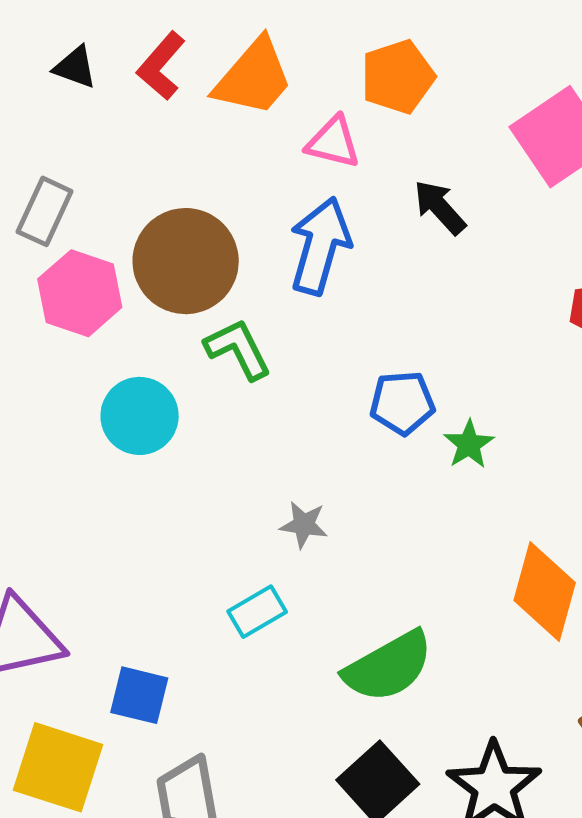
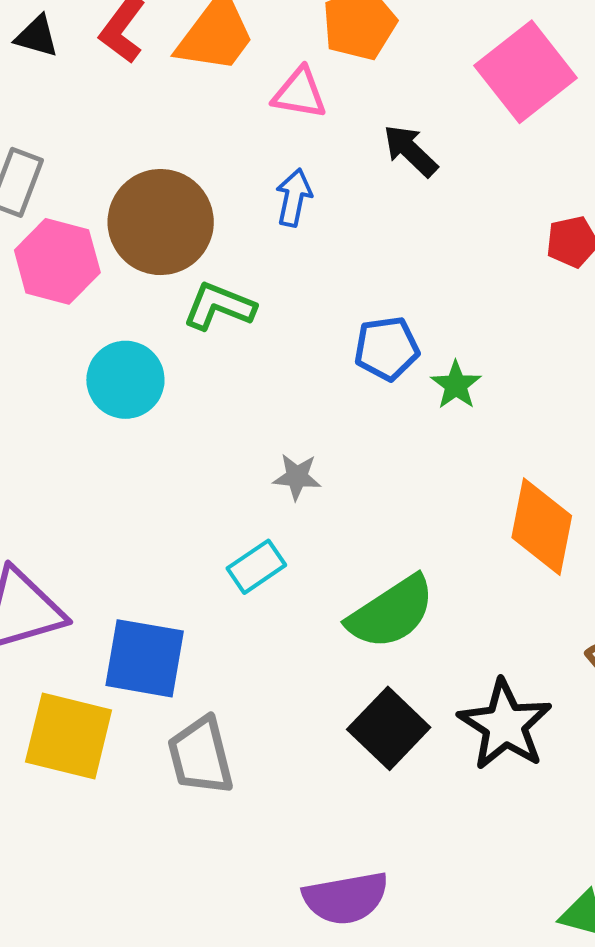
blue arrow: (320, 246) -> (294, 198), size x0.6
green L-shape: (238, 349) -> (219, 306), turned -38
blue square: (139, 695) -> (145, 658), size x1.4

